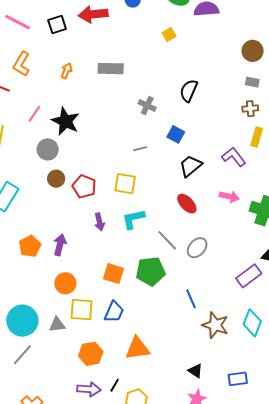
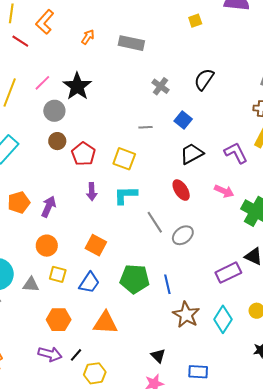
pink line: (34, 114) -> (42, 83), moved
green pentagon: (151, 271) -> (135, 279), moved
yellow square: (82, 310) -> (58, 274), size x0.7

